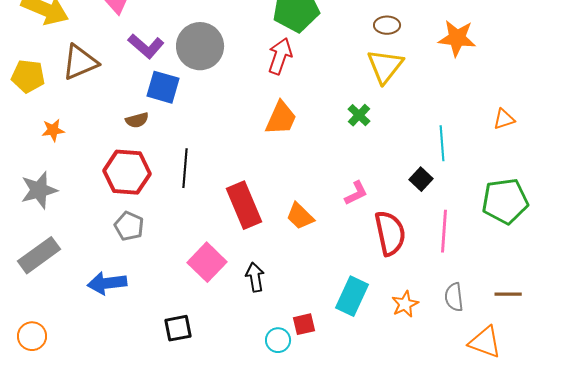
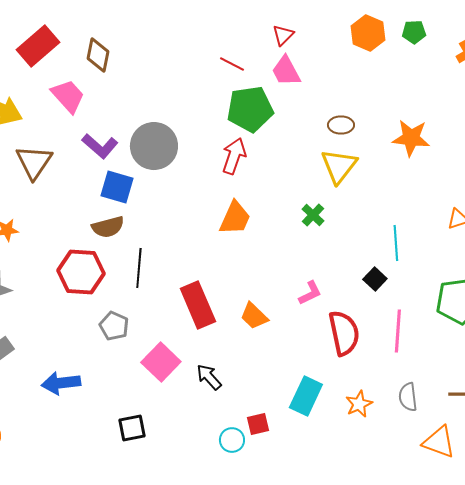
brown triangle: (80, 62) -> (34, 162), turned -33
brown semicircle: (137, 120) -> (108, 227), moved, size x1.4
gray pentagon: (129, 226) -> (114, 326), moved
black arrow: (255, 277) -> (209, 377), turned -32

